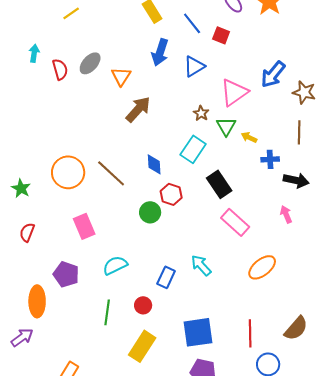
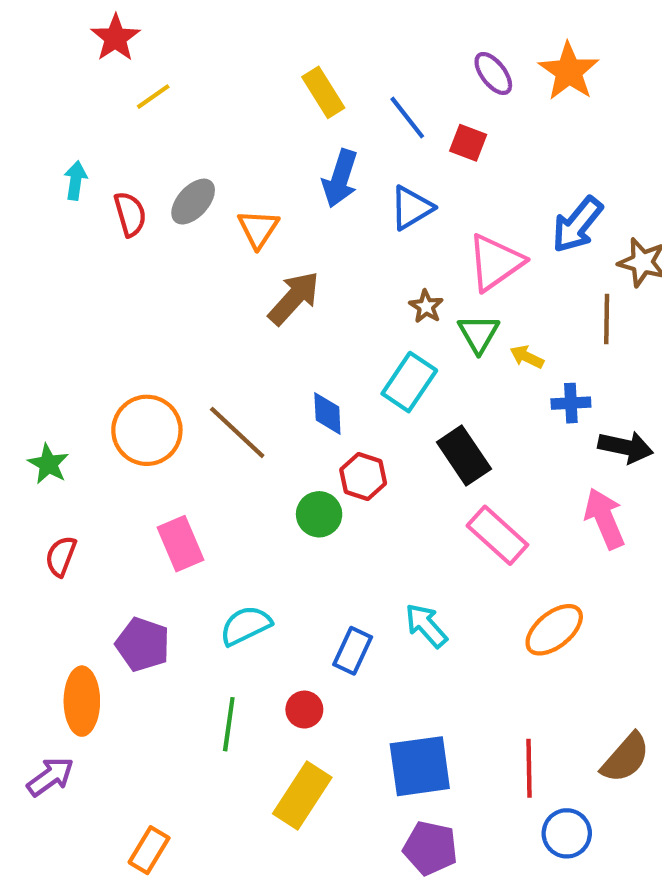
brown line: (299, 132) -> (607, 319), moved
pink arrow: (286, 214) -> (605, 518), size x1.6

